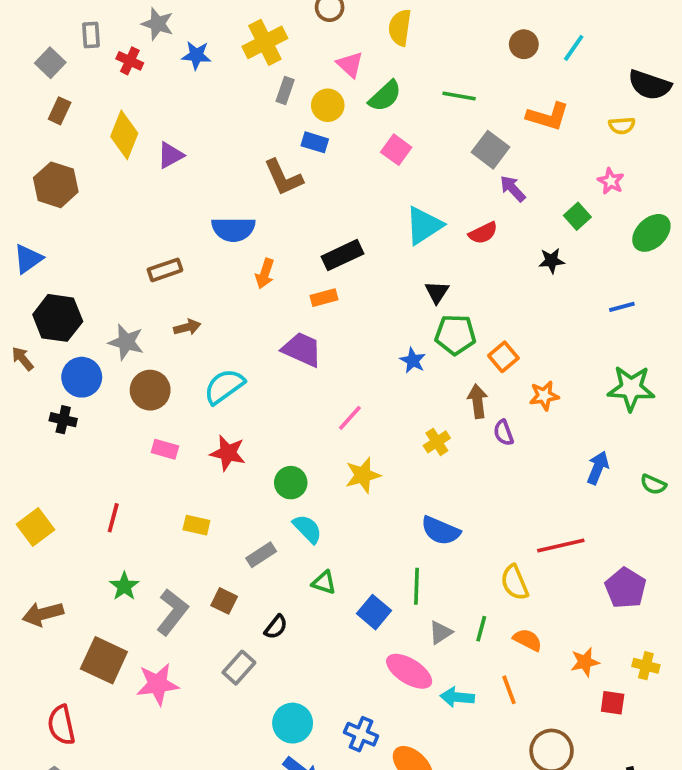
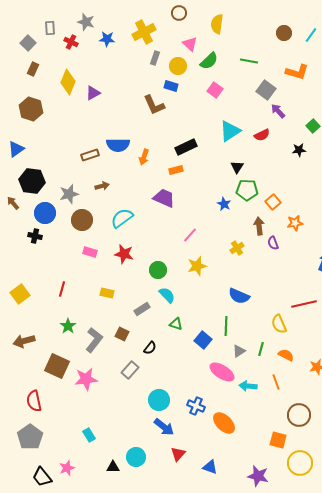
blue semicircle: (233, 229) -> (118, 145), moved
gray star: (126, 342) -> (69, 194), turned -30

